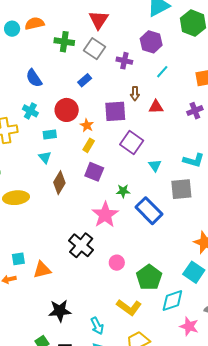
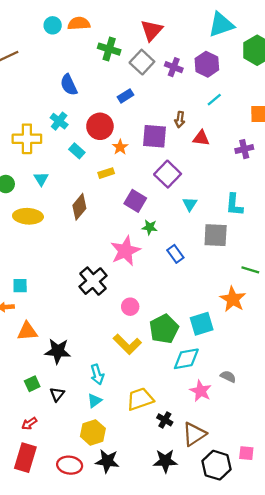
purple cross: (124, 61) -> (174, 67), moved
cyan rectangle: (50, 134) -> (77, 151), turned 40
yellow rectangle: (89, 145) -> (106, 173), moved, turned 32
cyan triangle: (45, 157) -> (41, 179), moved
cyan L-shape: (194, 160) -> (234, 205), turned 70
purple square: (94, 172) -> (135, 201), moved
blue rectangle: (149, 211) -> (175, 254), size x0.6
orange triangle: (42, 270) -> (27, 331), moved
cyan square: (194, 272) -> (202, 324), moved, turned 30
yellow L-shape: (129, 307) -> (127, 344), moved

